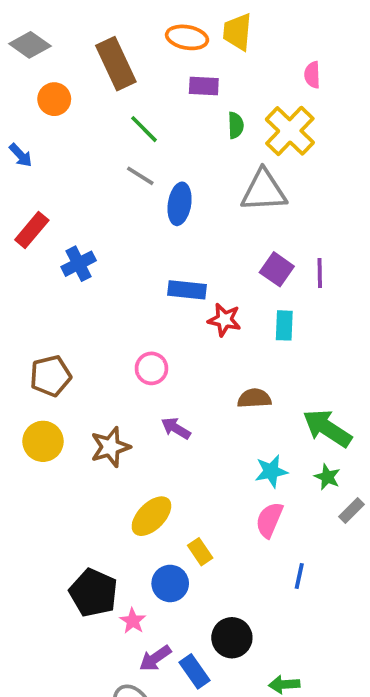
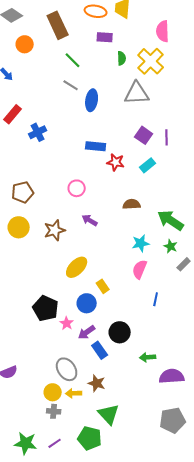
pink semicircle: (312, 75) -> (163, 31), size x1.5
cyan rectangle: (284, 325) -> (148, 165), turned 49
purple arrow: (155, 658) -> (87, 332), moved

